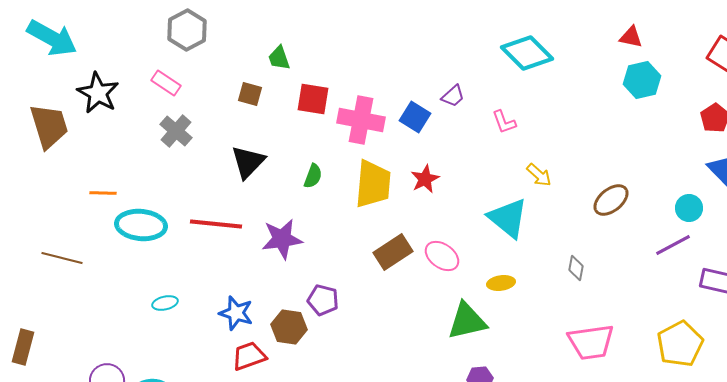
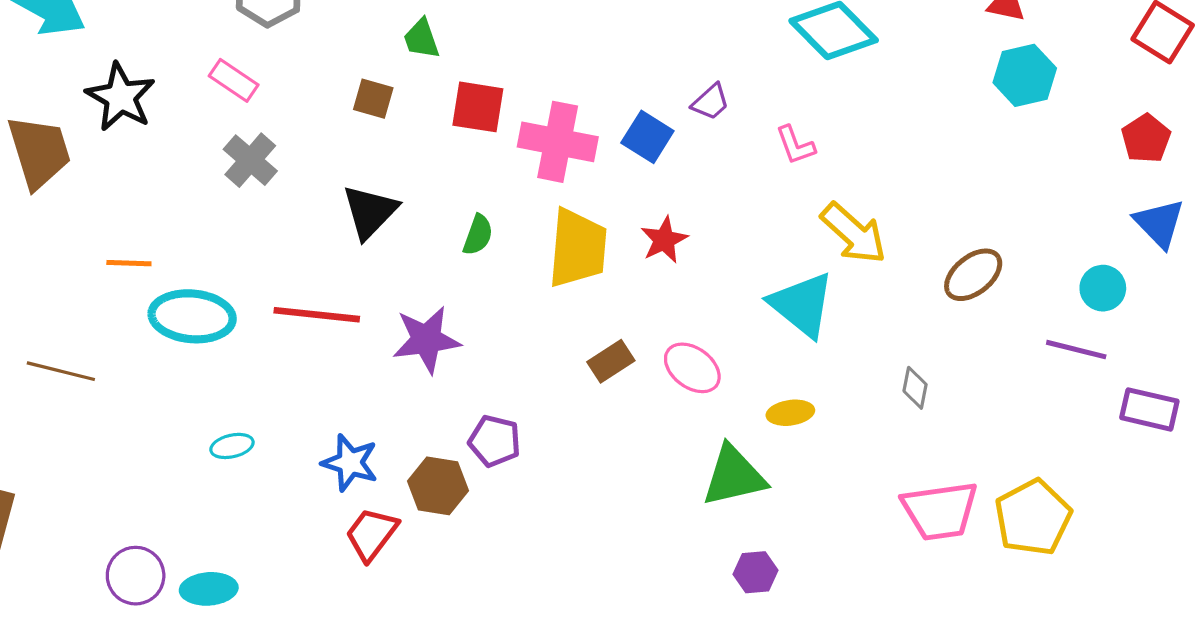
yellow arrow: (539, 175) -> (854, 233), size x1.6
purple line: (673, 245) -> (1076, 350), turned 42
brown rectangle: (393, 252) -> (611, 361), size x0.7
yellow pentagon: (680, 344) -> (1033, 517), moved
red trapezoid: (249, 356) -> (372, 534), turned -33

